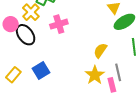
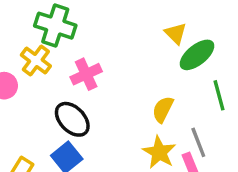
black ellipse: (26, 35) -> (72, 119), moved

